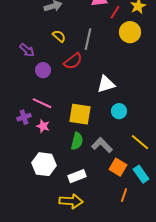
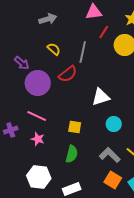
red line: (115, 12) -> (104, 32), moved
purple circle: (43, 70) -> (38, 83), size x1.6
yellow square: (80, 114) -> (75, 127), size x0.6
purple cross: (24, 117) -> (11, 130), moved
gray L-shape: (102, 145) -> (110, 155), moved

